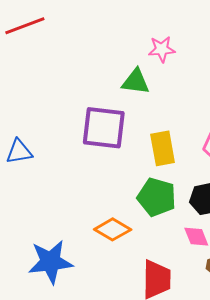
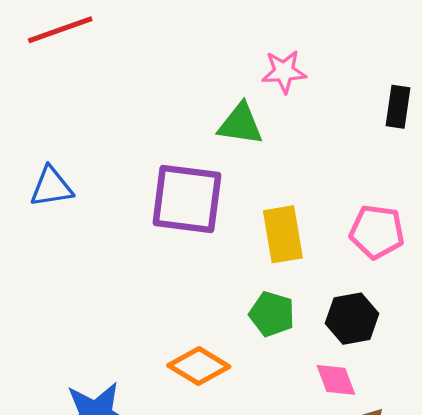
blue triangle: (19, 152) -> (51, 187), moved
green pentagon: (157, 197) -> (272, 314), size x0.7

